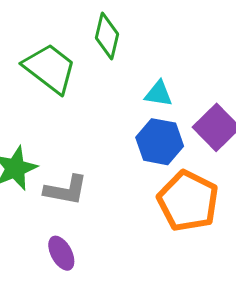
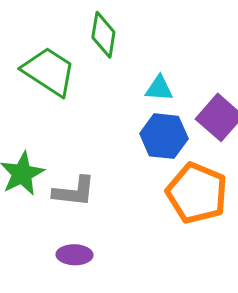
purple ellipse: (61, 253) -> (75, 255), turned -56

